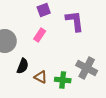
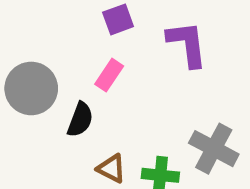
black semicircle: (23, 66) -> (80, 120), moved

